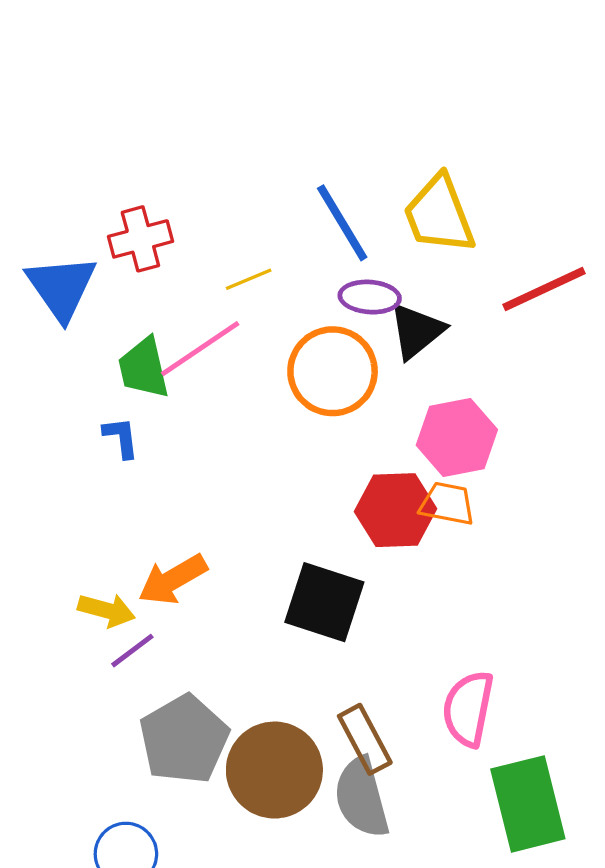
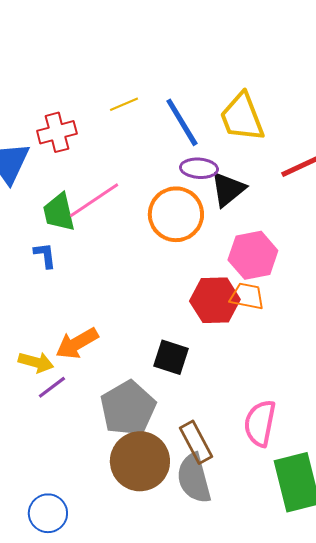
yellow line: (249, 279) -> (124, 104), moved
black square: (324, 602) -> (171, 357), size x0.7
gray pentagon: (184, 739) -> (128, 408), moved

